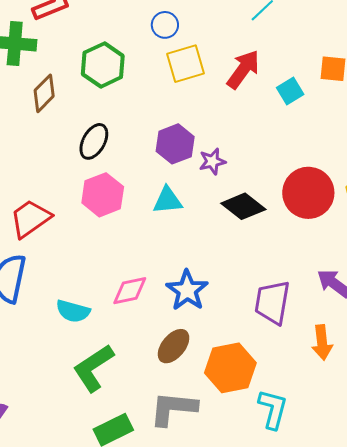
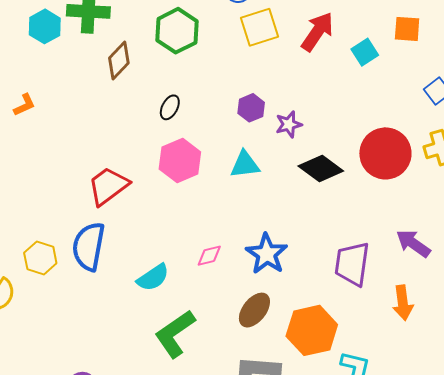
black ellipse: (94, 141) -> (170, 107), size x0.7
purple hexagon: (175, 144) -> (251, 108), size x0.7
pink diamond: (130, 291) -> (209, 256), size x0.7
cyan semicircle: (73, 311) -> (153, 278), turned -48

